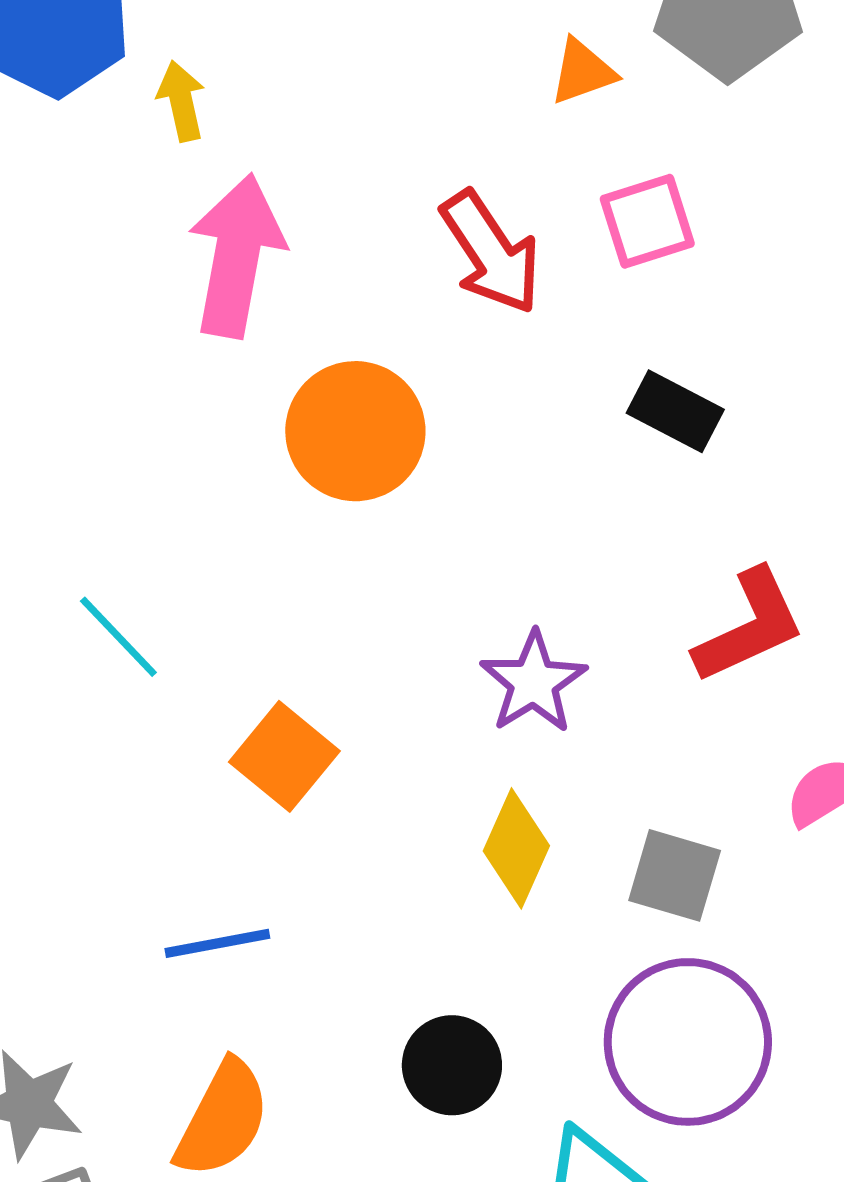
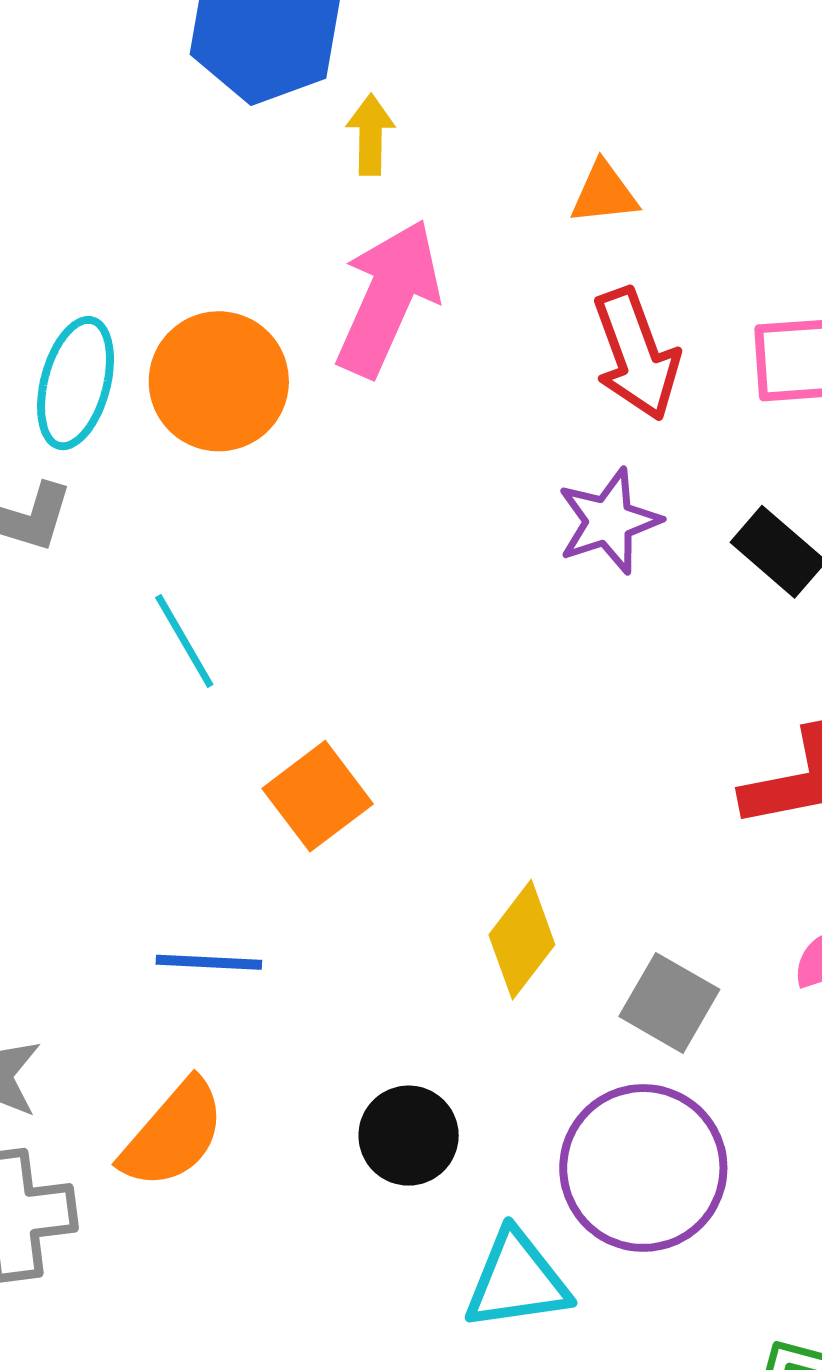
orange triangle: (583, 72) -> (604, 193), moved
orange circle: (355, 431) -> (219, 381), moved
purple star: (533, 682) -> (609, 521), moved

